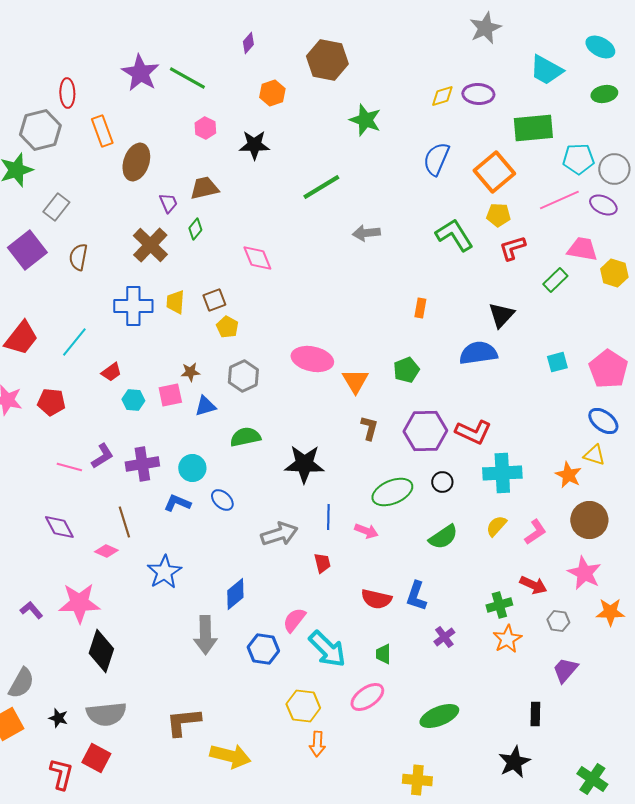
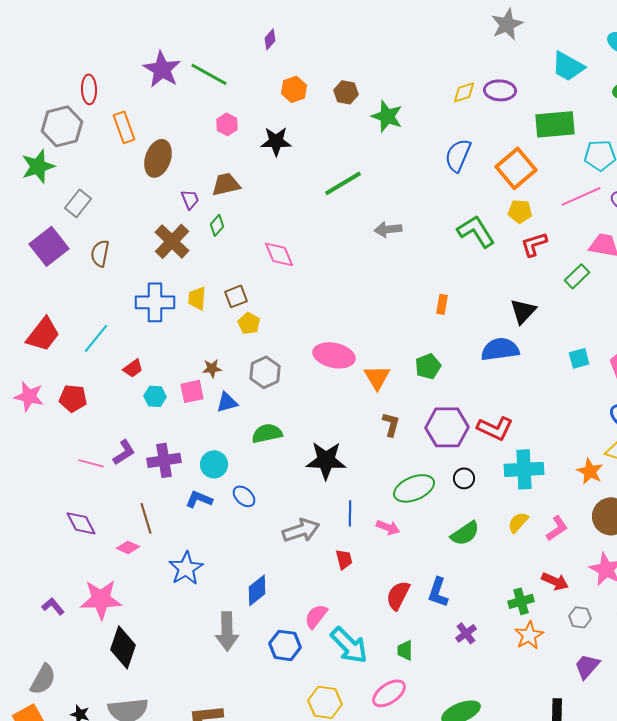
brown hexagon: (327, 60) -> (346, 92), moved, size x0.6
red semicircle: (376, 599) -> (398, 595), turned 104

